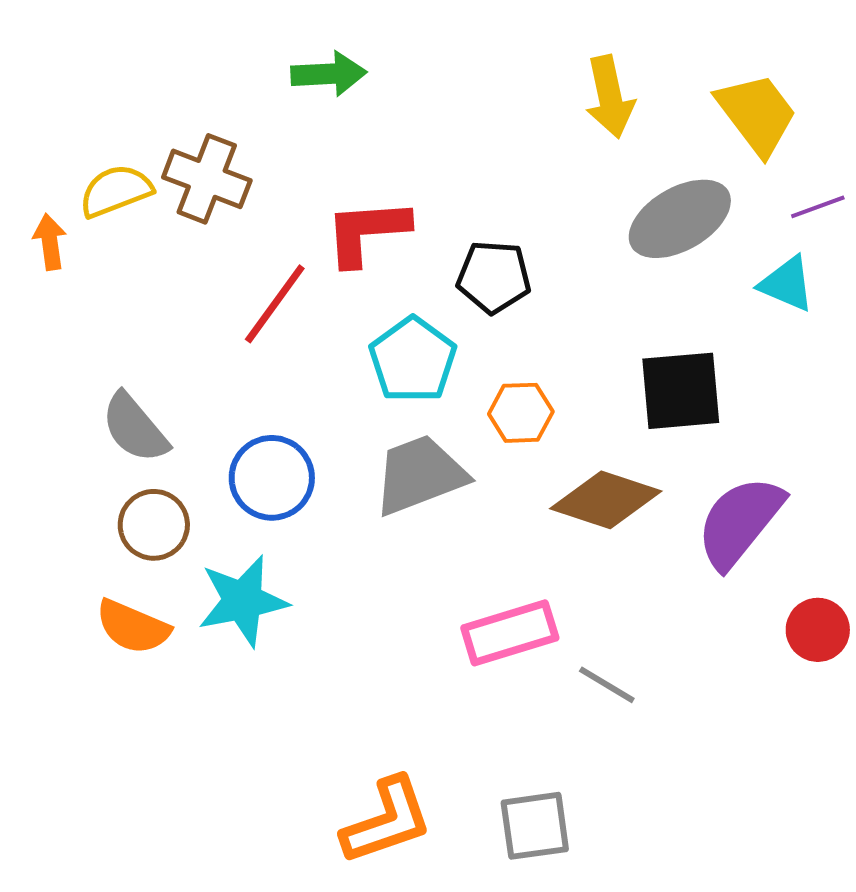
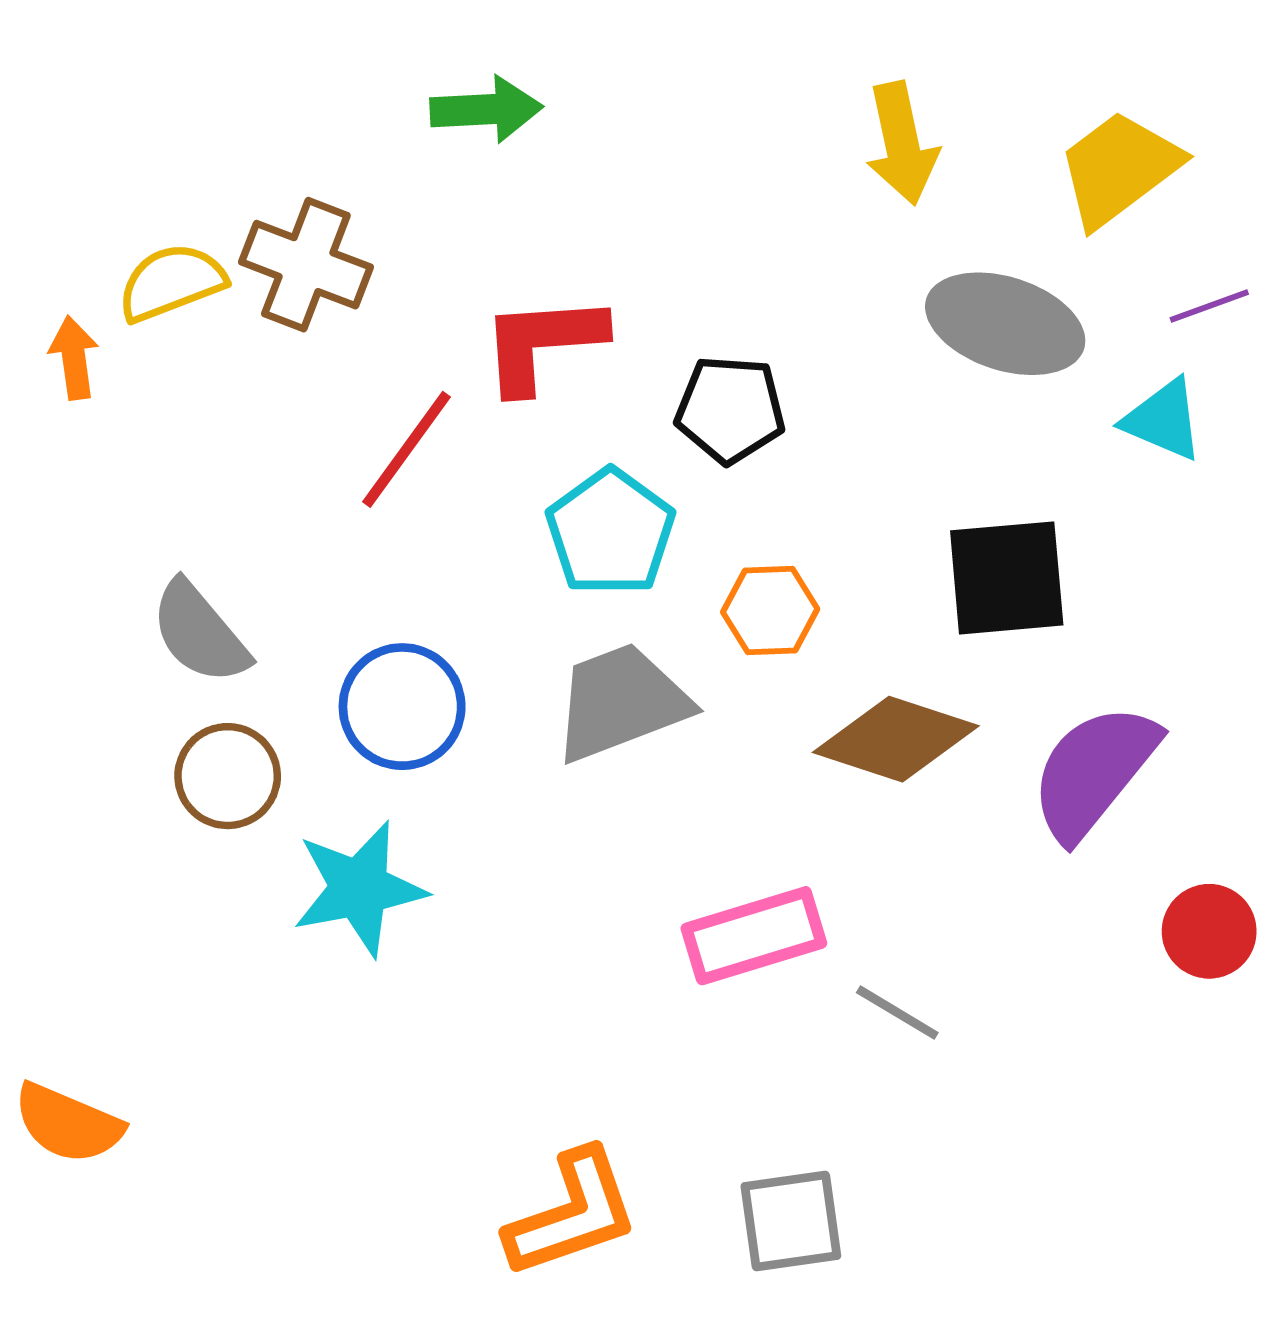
yellow trapezoid: (757, 114) -> (1119, 169), turned -90
gray ellipse: (680, 219) -> (1005, 324), turned 48
orange semicircle: (133, 627) -> (68, 1123), moved

